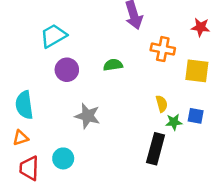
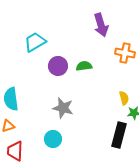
purple circle: (67, 70) -> (58, 66), moved
cyan circle: (63, 158) -> (53, 139), moved

